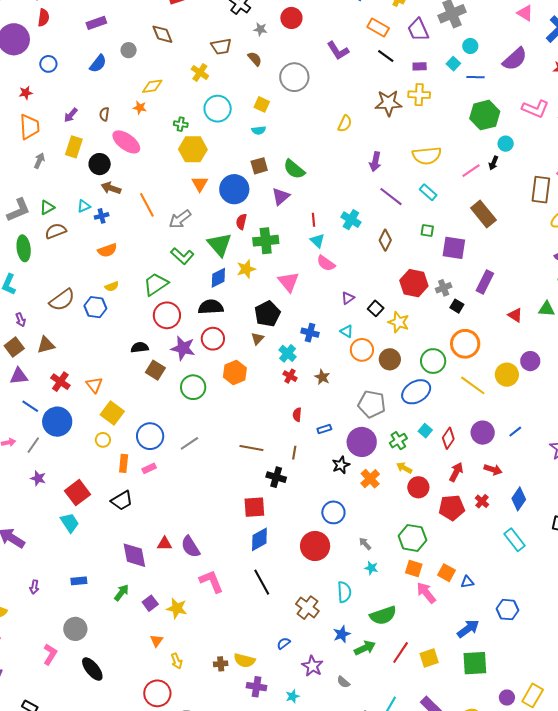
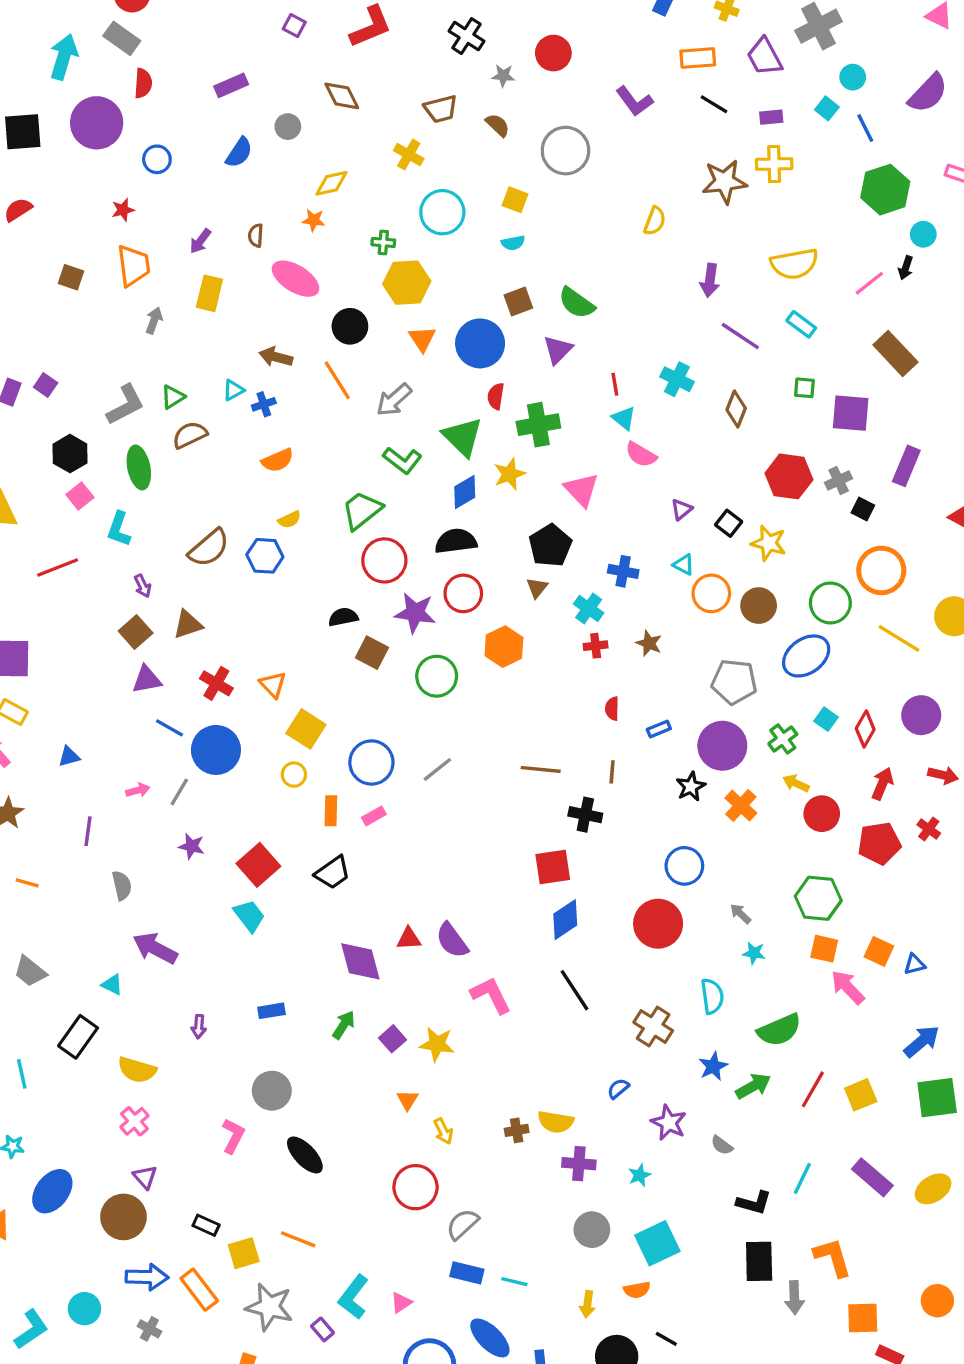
orange rectangle: (378, 27) -> (698, 58), turned -30
blue line: (476, 77) -> (865, 128), turned 66
black circle: (100, 164) -> (350, 326), moved
red cross: (290, 376) -> (596, 646), turned -32

